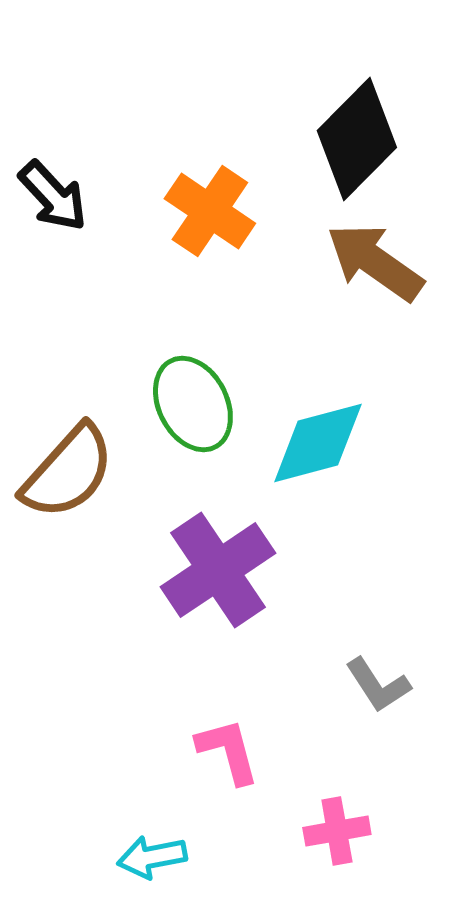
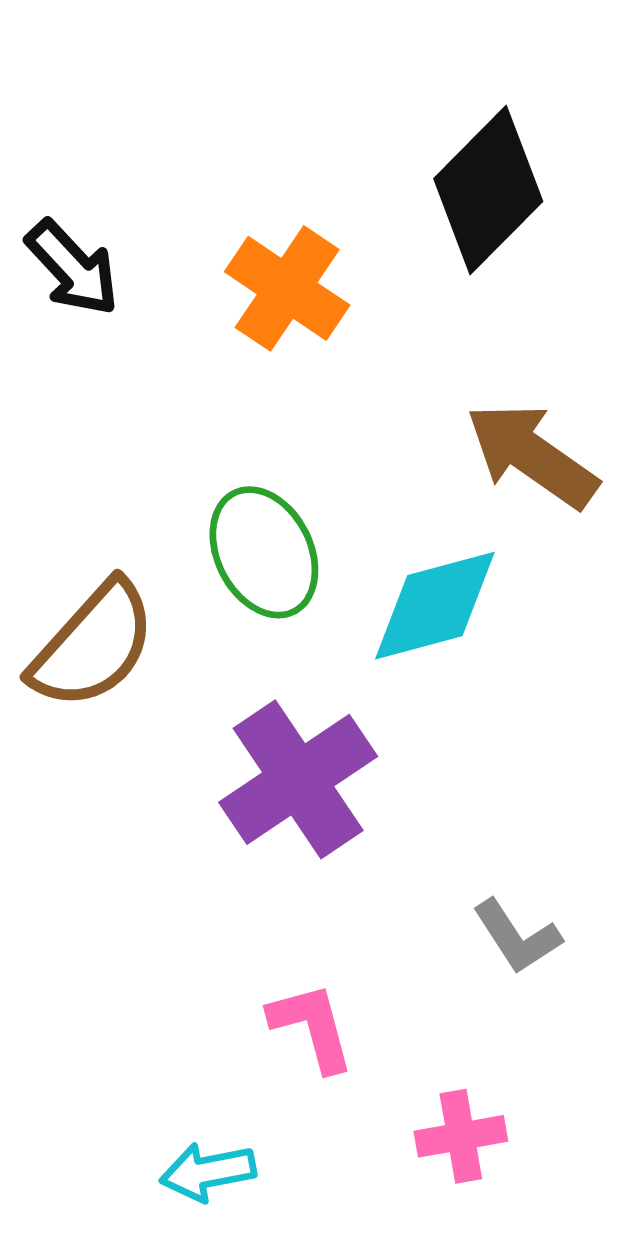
brown arrow: (375, 262) -> (532, 455), moved

